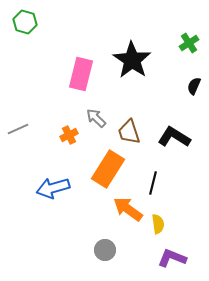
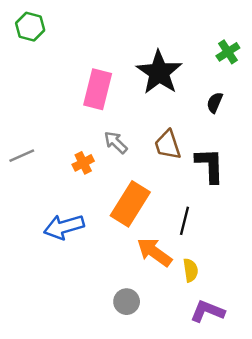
black semicircle: (194, 86) -> (215, 103), moved
brown trapezoid: (129, 132) -> (168, 145), moved
black L-shape: (174, 137) -> (210, 165), turned 56

